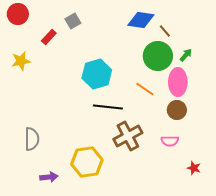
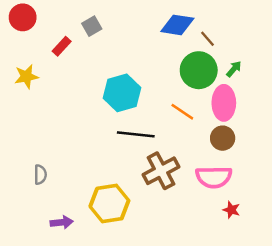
gray semicircle: (32, 139) -> (40, 175), size x0.7
pink semicircle: (170, 141) -> (214, 177), size x1.6
red star: (194, 168) -> (231, 210), moved

